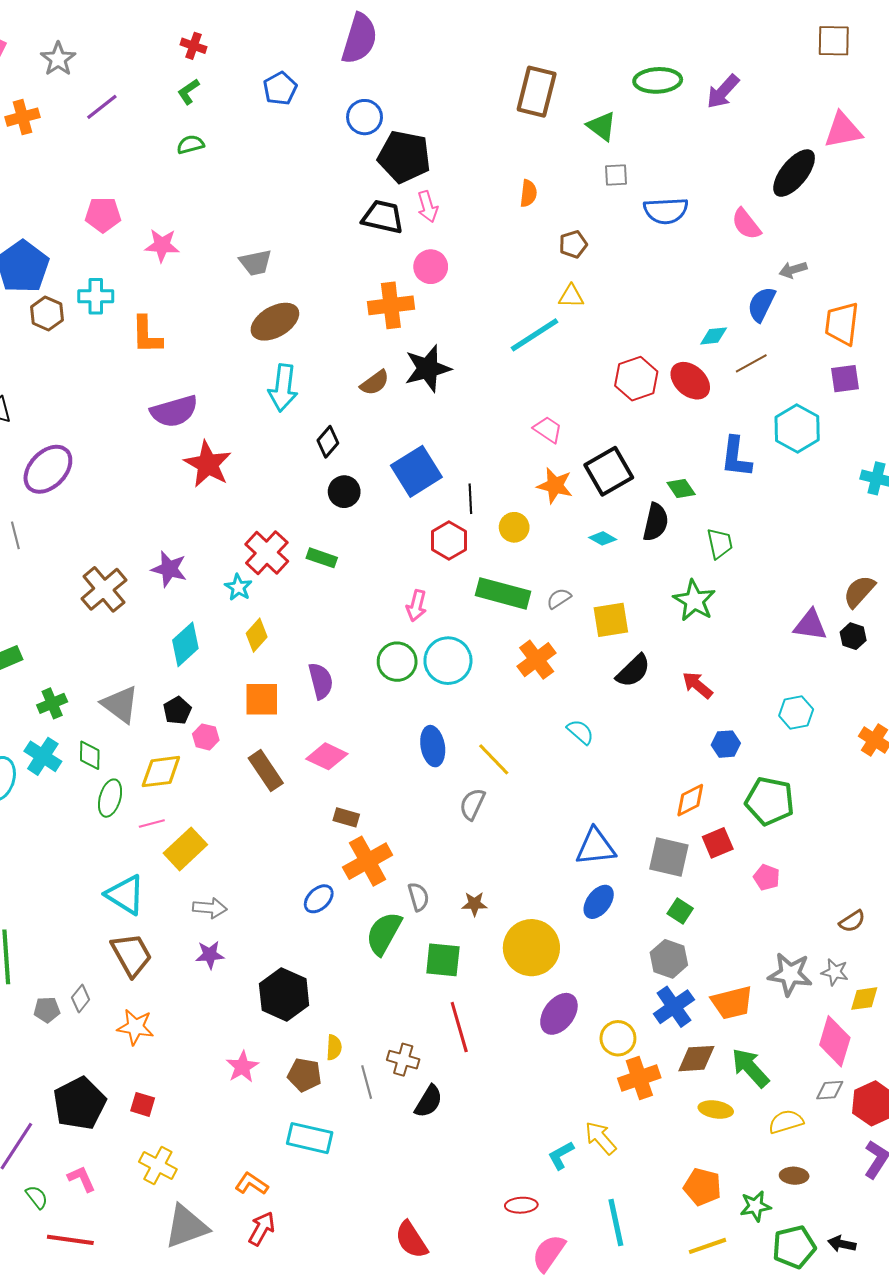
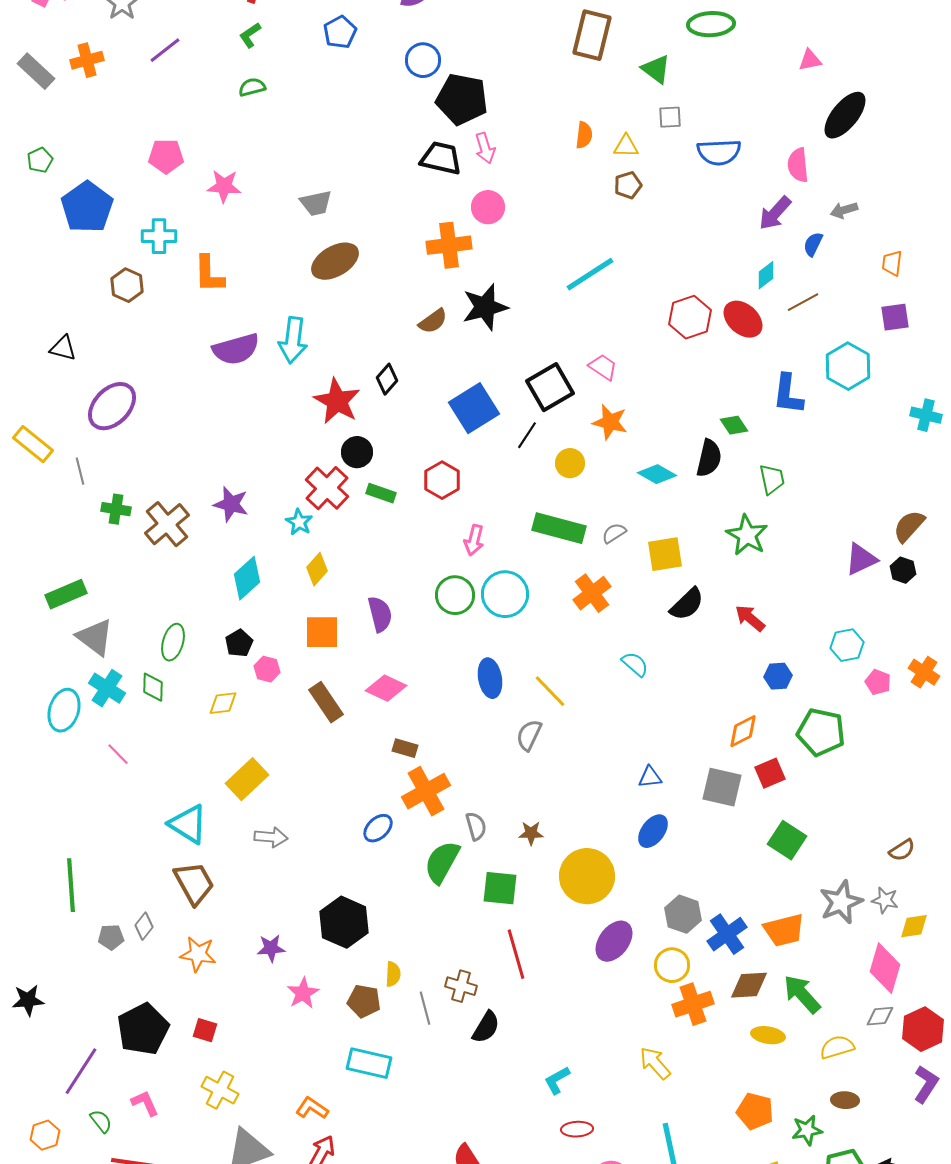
purple arrow: (723, 92) -> (775, 213), moved
pink triangle: (843, 130) -> (810, 60), moved, size x0.6
pink semicircle: (746, 224) -> (798, 165), turned 32
yellow triangle: (571, 296) -> (626, 146), moved
blue semicircle: (761, 304) -> (813, 244), size x0.7
brown hexagon: (47, 314) -> (127, 285), moved
orange trapezoid: (842, 324) -> (892, 263), size x0.6
cyan diamond: (714, 336) -> (766, 275), turned -32
cyan arrow: (283, 388) -> (293, 340), moved
red star: (208, 464) -> (337, 401), moved
black square: (609, 471) -> (550, 387), moved
black circle: (344, 492) -> (357, 452), moved
black line: (470, 499) -> (527, 435), turned 36
cyan diamond: (603, 538) -> (657, 474), size x1.4
red hexagon: (449, 541) -> (442, 480), moved
purple triangle: (810, 625) -> (861, 559), turned -33
green cross: (52, 703) -> (116, 509), moved, turned 32
gray triangle: (120, 704) -> (95, 637), moved
yellow diamond: (161, 772) -> (223, 703), size x0.7
green ellipse: (110, 798) -> (173, 642), moved
pink line: (152, 823) -> (118, 754), moved, turned 60
blue triangle: (596, 847) -> (650, 777), size x0.6
pink pentagon: (767, 877) -> (878, 682), moved
green square: (680, 911) -> (787, 840), moved, size x1.5
purple star: (210, 955) -> (271, 948), moved
gray hexagon: (669, 959) -> (683, 914), moved
gray star: (790, 974) -> (841, 902), turned -30
cyan L-shape: (561, 1155) -> (557, 1080), moved

